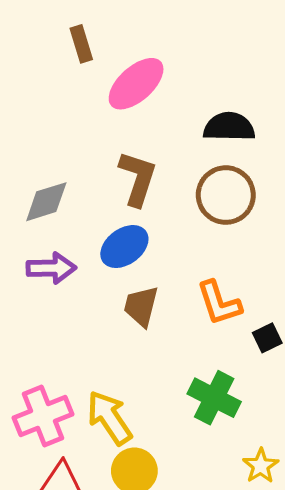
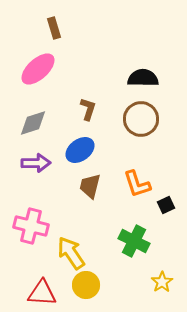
pink ellipse: (136, 84) -> (38, 69), moved
brown L-shape: (138, 178) -> (88, 109), size x0.7
pink cross: (43, 416) -> (31, 226), moved, turned 36

